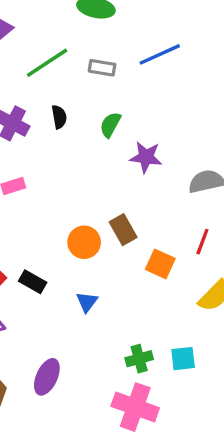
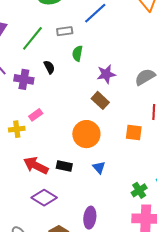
green semicircle: (110, 125) -> (77, 53), moved
brown rectangle: (123, 230) -> (100, 100), moved
orange circle: (84, 242) -> (86, 134), size x1.4

